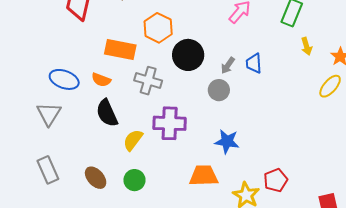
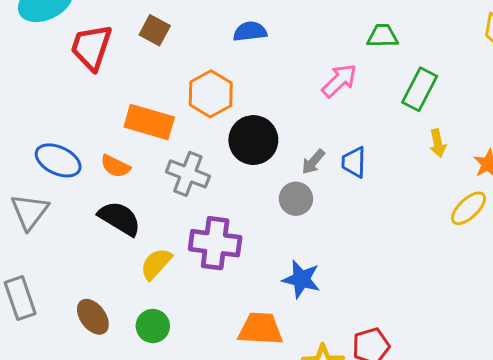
black semicircle: (107, 113) -> (120, 218), turned 140

